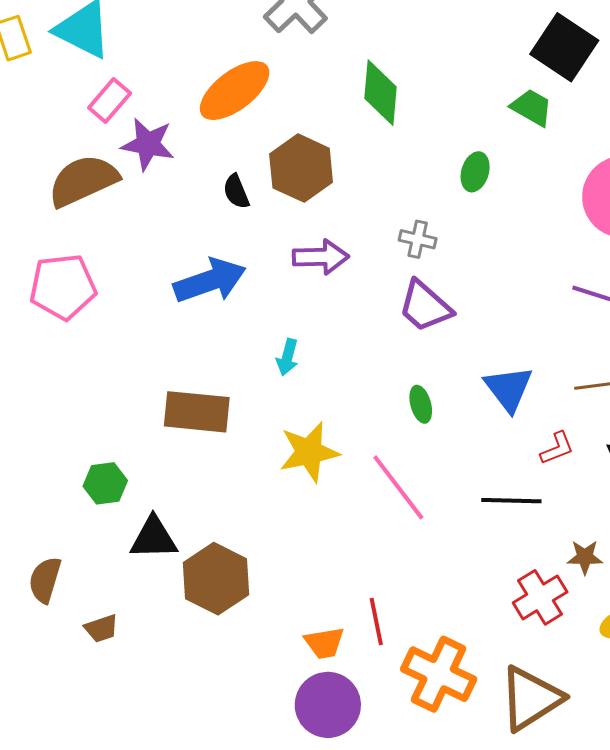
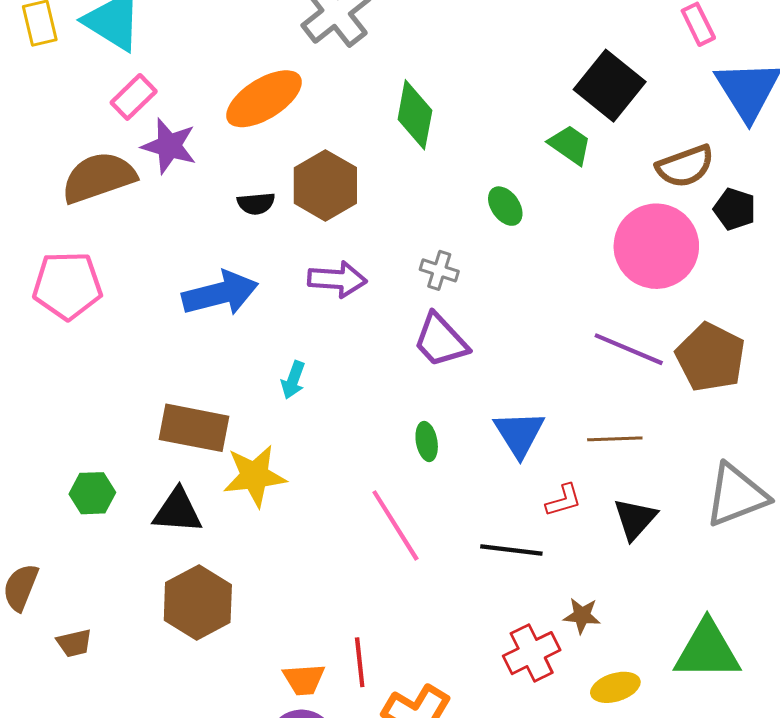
green ellipse: (475, 172) -> (505, 206), turned -57
black semicircle: (236, 192) -> (256, 204), turned -78
yellow star: (309, 452) -> (255, 476), moved
black triangle: (154, 538) -> (177, 511), moved

